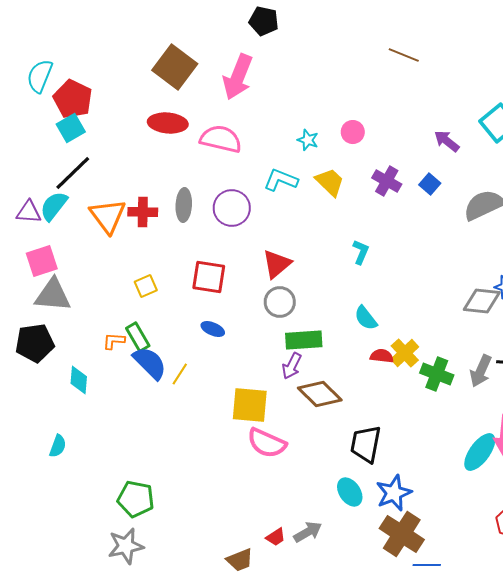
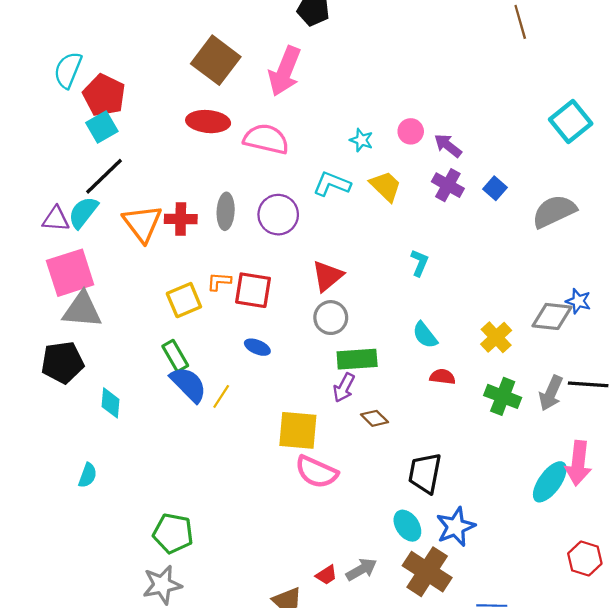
brown line: (404, 55) -> (520, 22), moved, turned 52
purple arrow: (447, 141) -> (448, 146), moved
pink square: (42, 261) -> (70, 273), size x1.4
yellow square: (146, 286) -> (184, 300), size x1.4
orange L-shape: (114, 341) -> (219, 281), moved
yellow cross: (405, 353) -> (496, 337), moved
brown diamond: (320, 394) -> (375, 418), size x0.6
brown cross: (402, 534) -> (427, 572), moved

